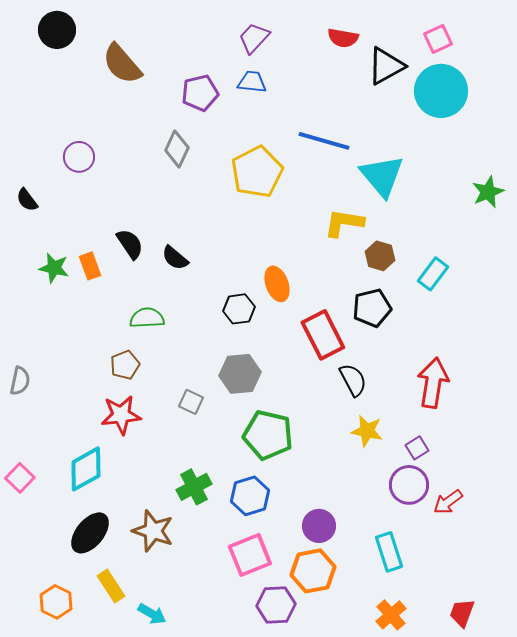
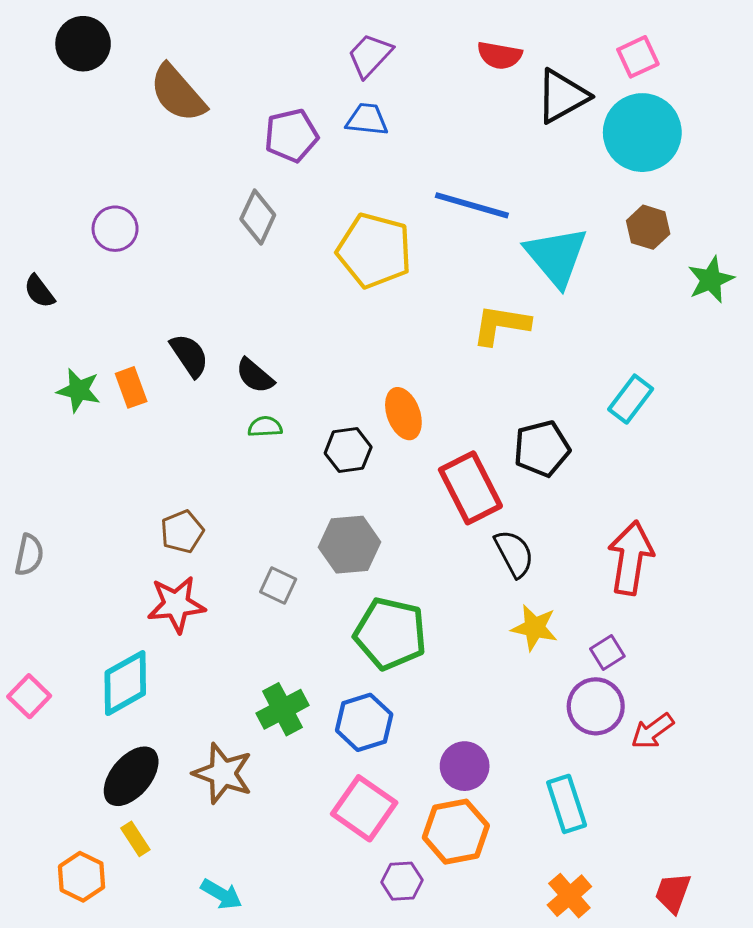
yellow pentagon: (257, 172) -> (374, 251), turned -30
brown hexagon: (380, 256) -> (648, 227), moved
green semicircle: (147, 318) -> (265, 427), moved, size x0.7
pink square: (250, 555) -> (364, 808), turned -33
yellow rectangle: (111, 586) -> (135, 839), moved, size x0.7
purple hexagon: (276, 605) -> (402, 881), size x0.7

